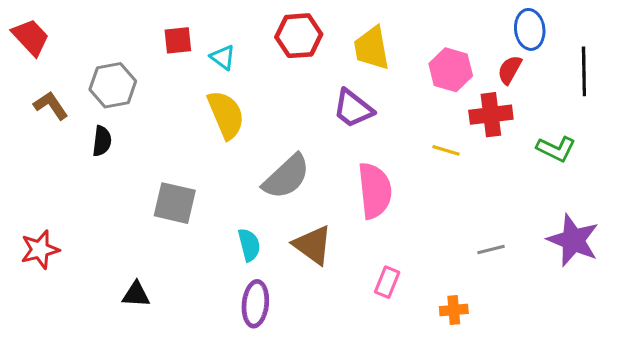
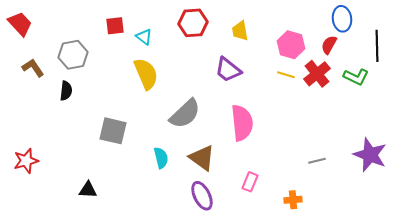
yellow trapezoid: (372, 48) -> (240, 31), size x0.7
red cross: (491, 115) -> (317, 74), turned -32
green L-shape: (556, 149) -> (356, 77), moved
yellow line: (446, 150) -> (286, 75), moved
purple ellipse: (255, 304) -> (202, 196), moved, turned -32

